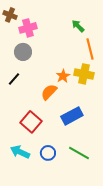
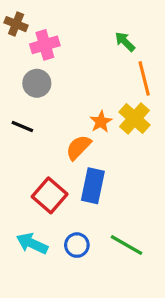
yellow cross: (84, 74) -> (135, 119), turned 30
black line: (14, 79) -> (22, 127), turned 72
blue rectangle: (72, 116) -> (93, 186), moved, turned -50

